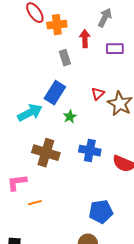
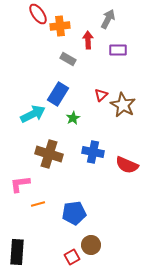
gray rectangle: (65, 58) -> (68, 59), turned -42
blue pentagon: (101, 212) -> (74, 213), moved

